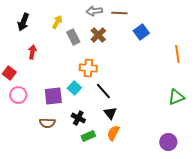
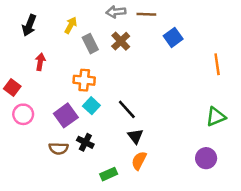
orange cross: (88, 68) -> (84, 80), moved
purple square: (53, 96) -> (66, 115), turned -30
black cross: (78, 118) -> (85, 142), moved
green rectangle: (88, 136) -> (109, 174), moved
purple circle: (168, 142) -> (206, 158), moved

